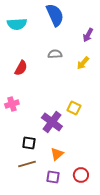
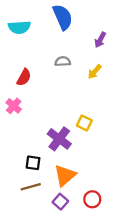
pink cross: (12, 104) -> (14, 106), moved, turned -32
orange triangle: (57, 154) -> (65, 175), size x1.5
purple square: (53, 177) -> (60, 202), turned 32

